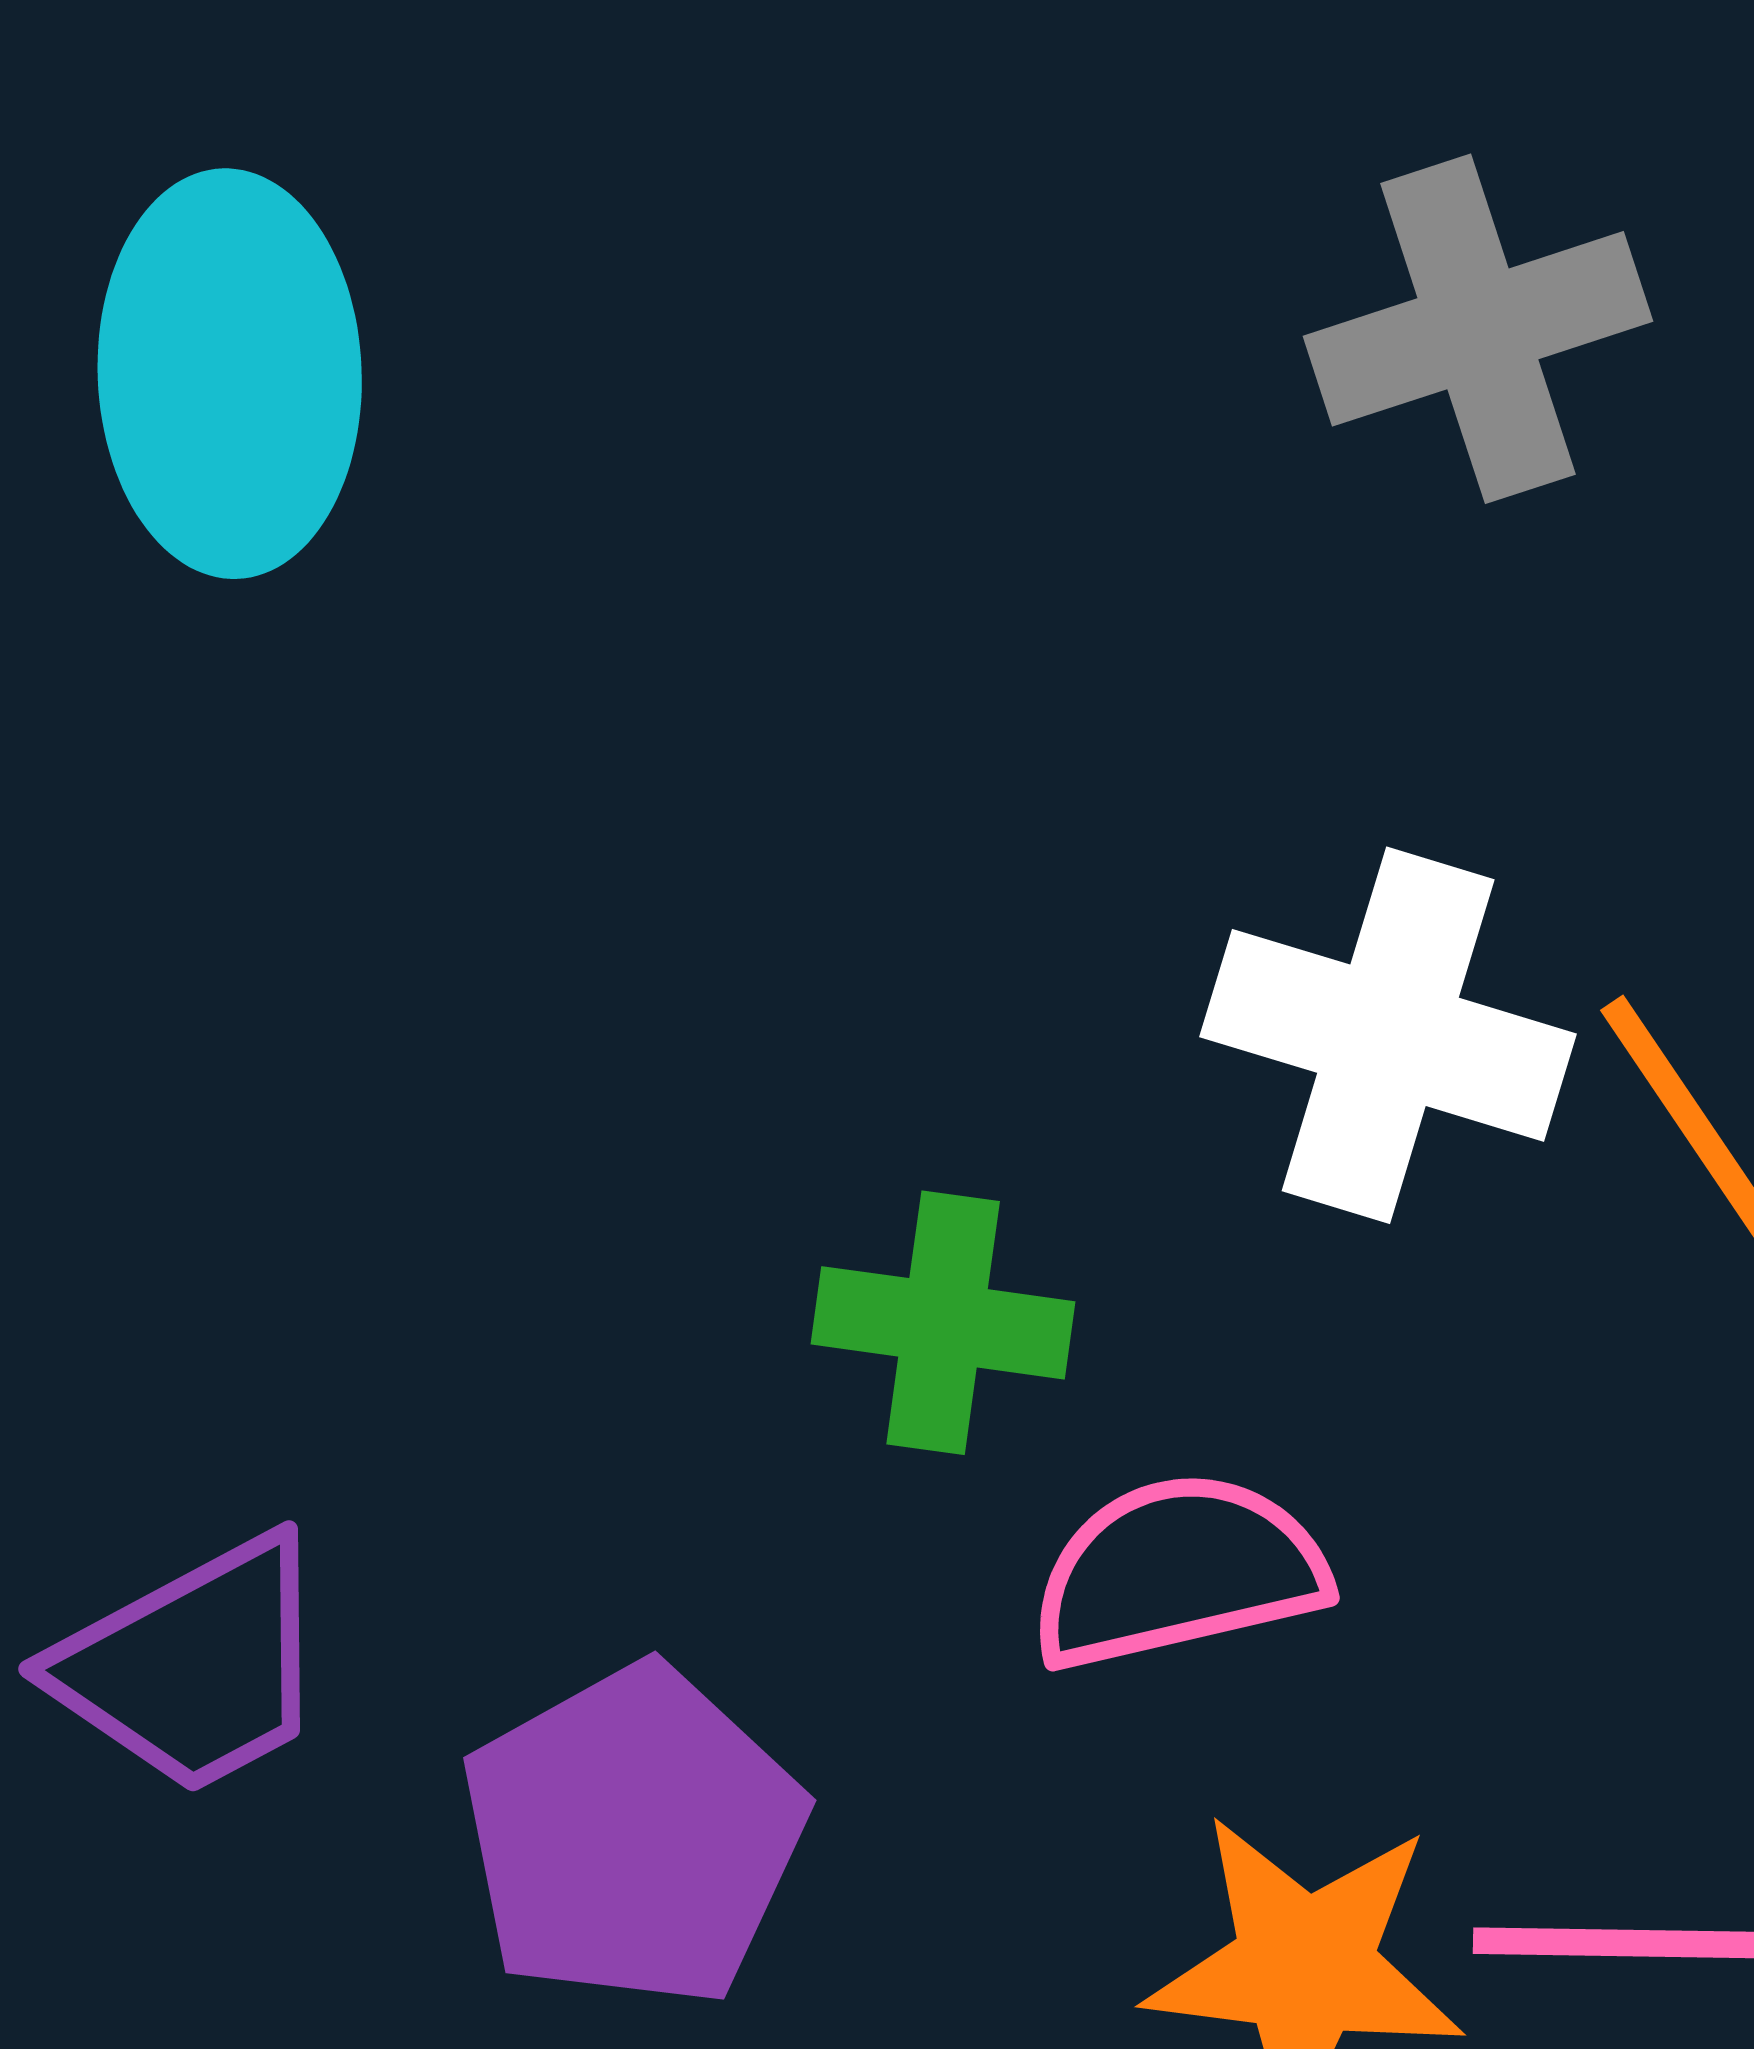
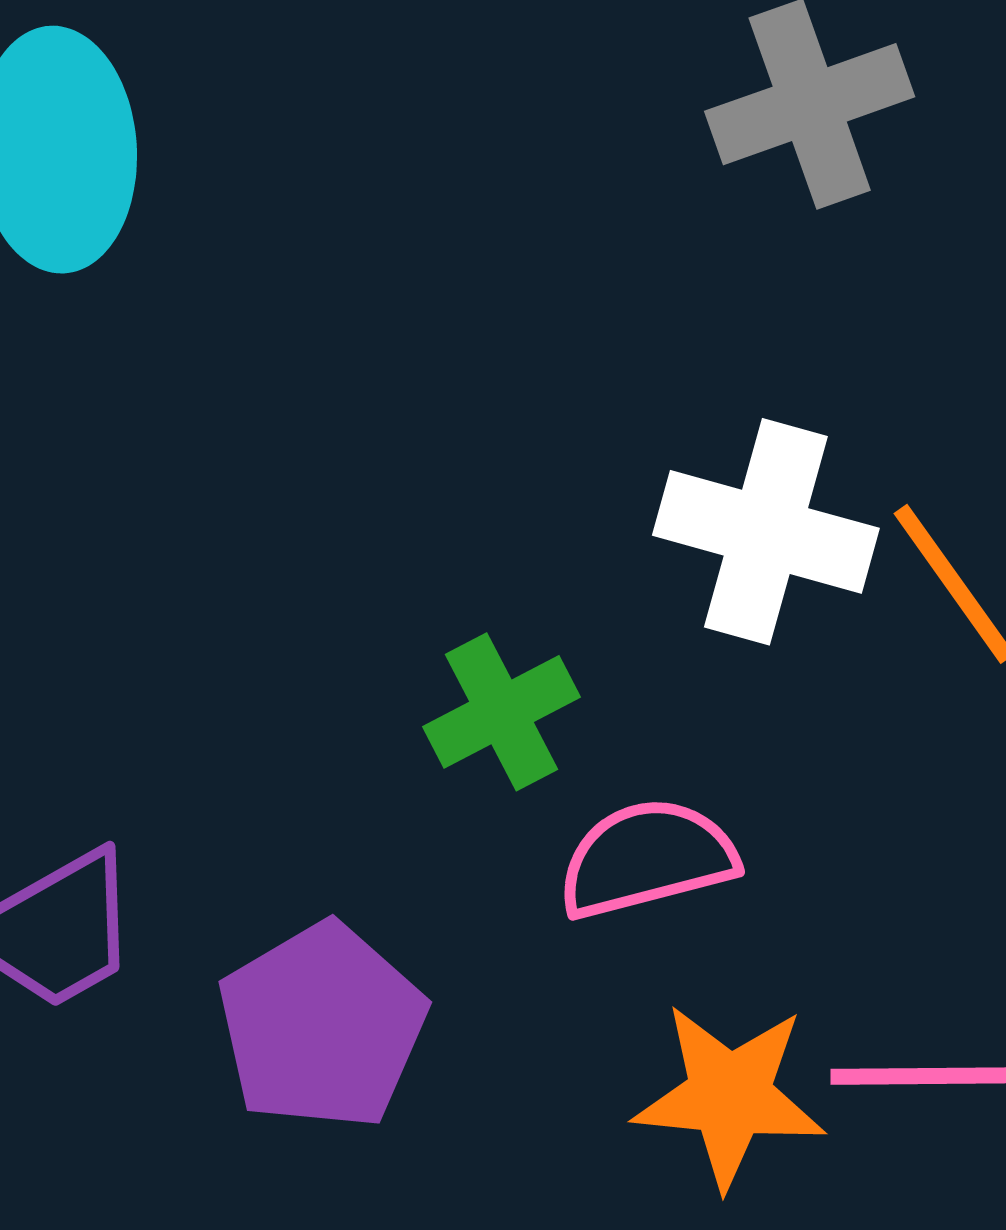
green cross: (943, 1323) -> (502, 712), turned -34

